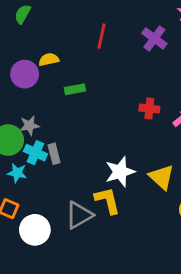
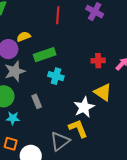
green rectangle: (75, 89) -> (45, 55), size x1.5
gray star: (29, 126) -> (15, 71), moved, size x1.5
cyan cross: (35, 153) -> (56, 76), moved
yellow triangle: (162, 177) -> (103, 92), moved

